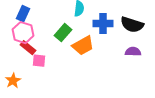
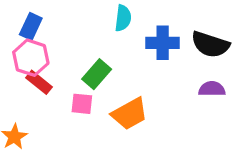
green rectangle: (63, 33) -> (97, 74), moved
orange trapezoid: (83, 46) -> (130, 114), moved
pink square: (39, 61) -> (82, 104), moved

